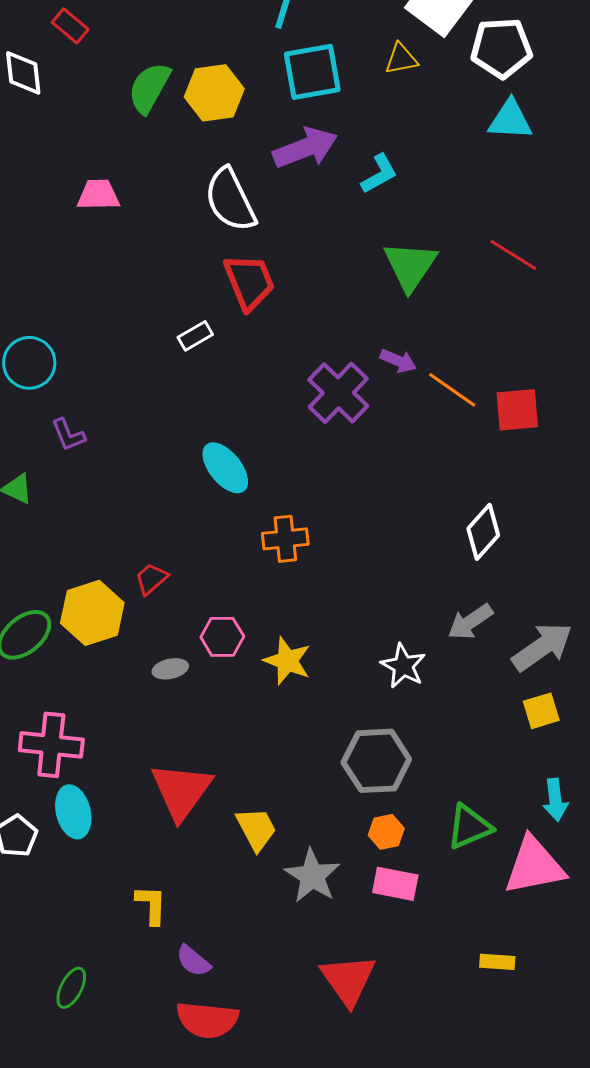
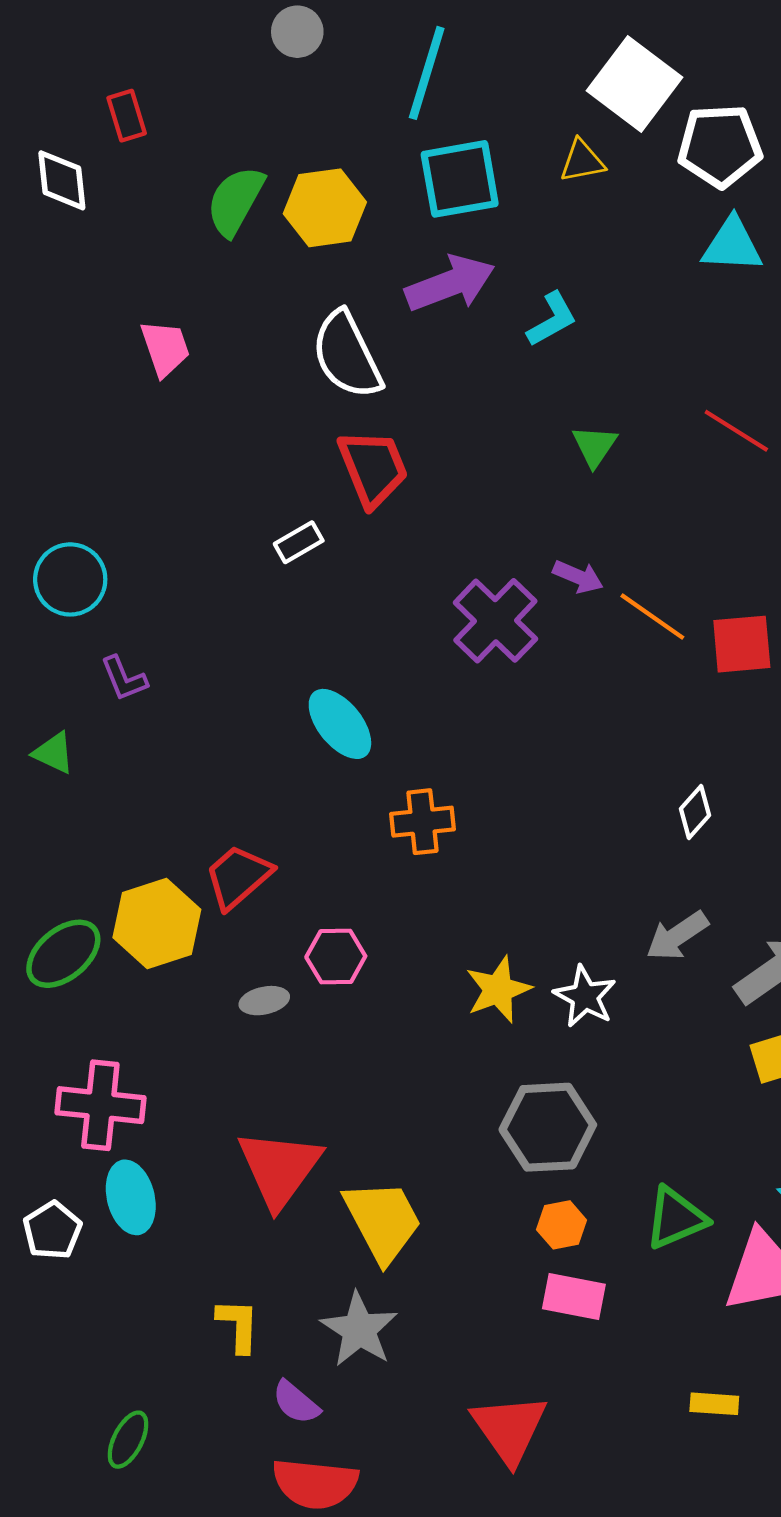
red rectangle: (70, 26) -> (127, 116), turned 33
pink trapezoid: (98, 195) -> (165, 348), turned 72
green triangle: (410, 266) -> (595, 446), size x0.6
white diamond: (483, 532) -> (695, 812), size x0.7
red trapezoid: (151, 579) -> (238, 877), size x1.5
yellow star: (287, 661) -> (498, 990), moved, turned 30
yellow trapezoid: (256, 829) -> (383, 1221), size x1.4
gray star: (312, 876) -> (359, 1329), moved

